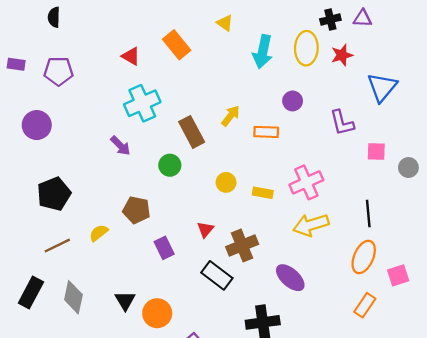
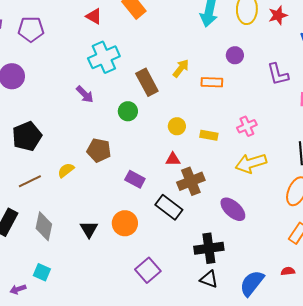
pink cross: (306, 182) -> (247, 126), size x0.7
red triangle: (205, 229) -> (173, 159), moved, turned 49
purple rectangle: (164, 248) -> (135, 179), moved, turned -36
orange circle: (157, 313) -> (125, 223), moved

